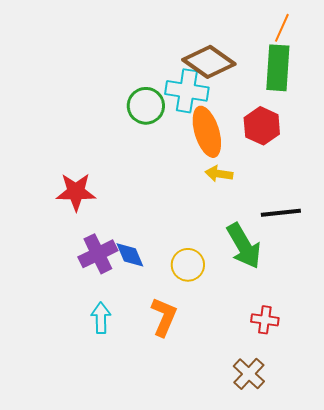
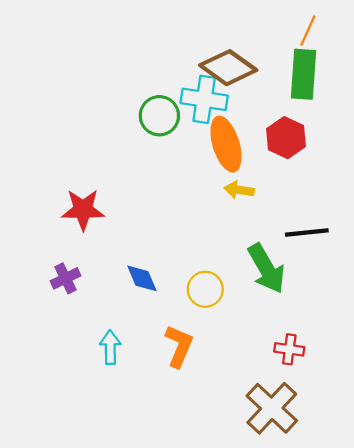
purple cross: (98, 254) -> (66, 278), moved, size x0.7
brown cross: (249, 374) -> (272, 408), size x1.5

